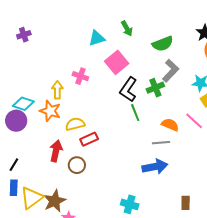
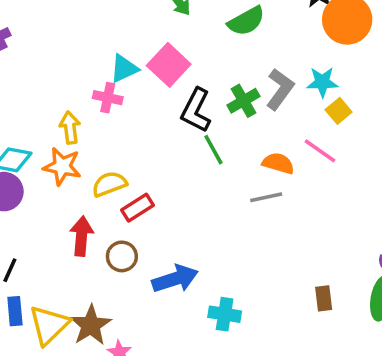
cyan triangle: (97, 38) -> (124, 69), moved
gray L-shape: (171, 71) -> (280, 89), moved
blue arrow: (155, 167) -> (175, 279), moved

